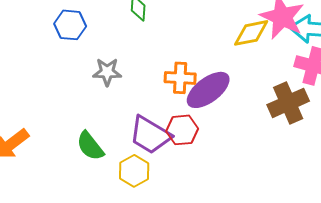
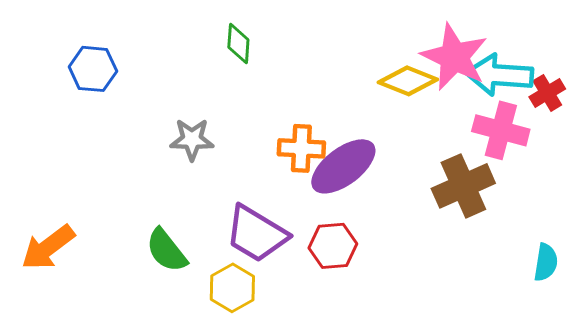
blue hexagon: (70, 25) -> (93, 69), moved
yellow diamond: (251, 33) -> (408, 81), turned 33
red hexagon: (182, 130) -> (333, 246), moved

